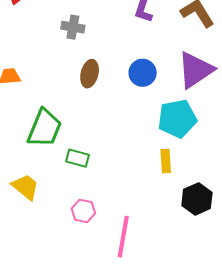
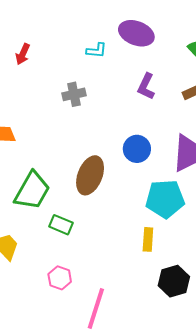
gray cross: (73, 27) -> (74, 94), turned -30
brown ellipse: (90, 74) -> (90, 175), moved, size x1.4

